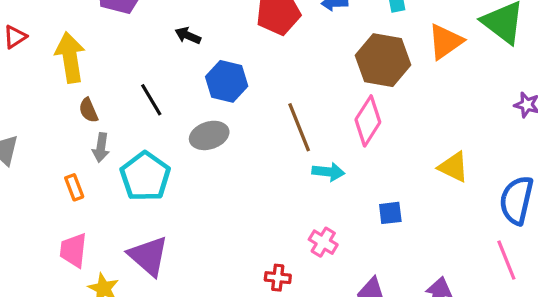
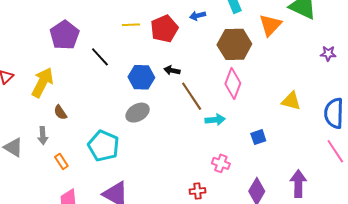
black arrow: (188, 36) -> (172, 70), moved
yellow arrow: (70, 58) -> (42, 83), turned 48
black line: (151, 100) -> (100, 57), moved
gray arrow: (101, 147) -> (43, 136), moved

